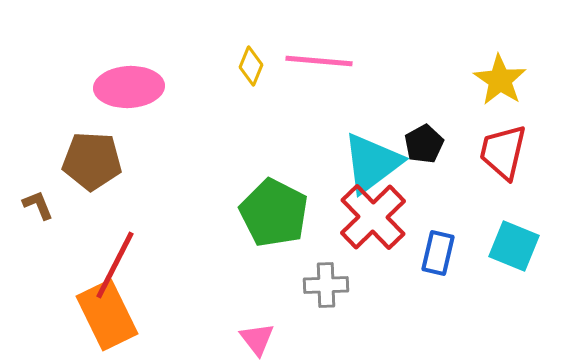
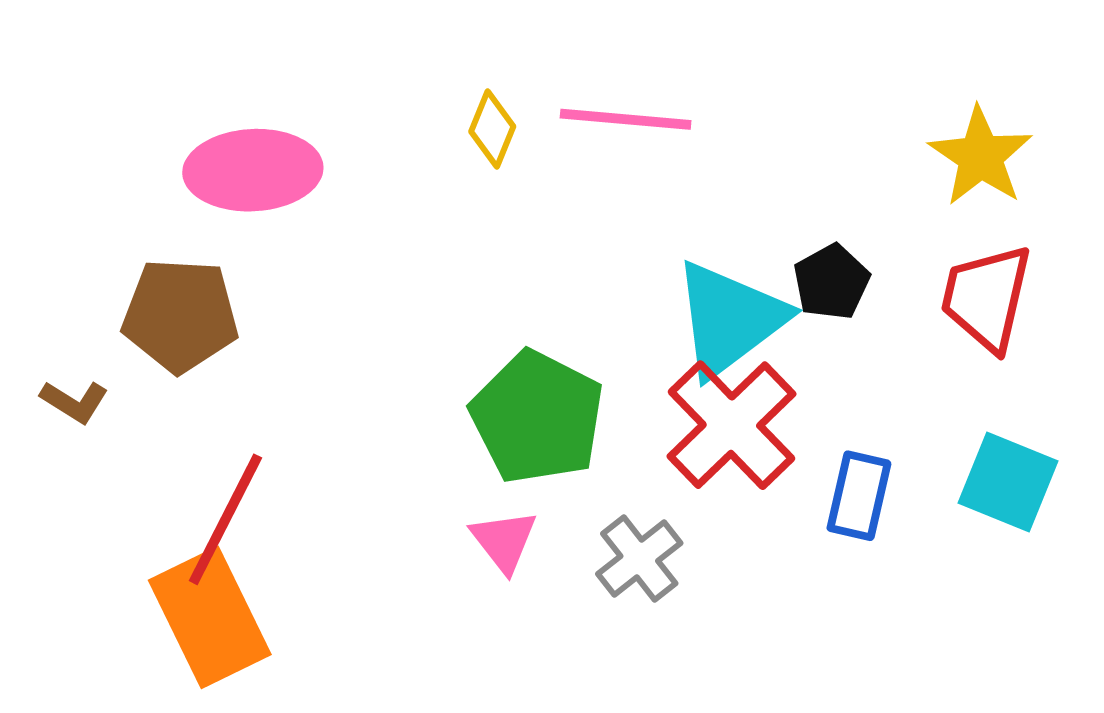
brown L-shape: (38, 205) -> (74, 402), turned 144
gray cross: (326, 285) -> (639, 559), turned -36
pink triangle: (257, 339) -> (504, 541), moved

